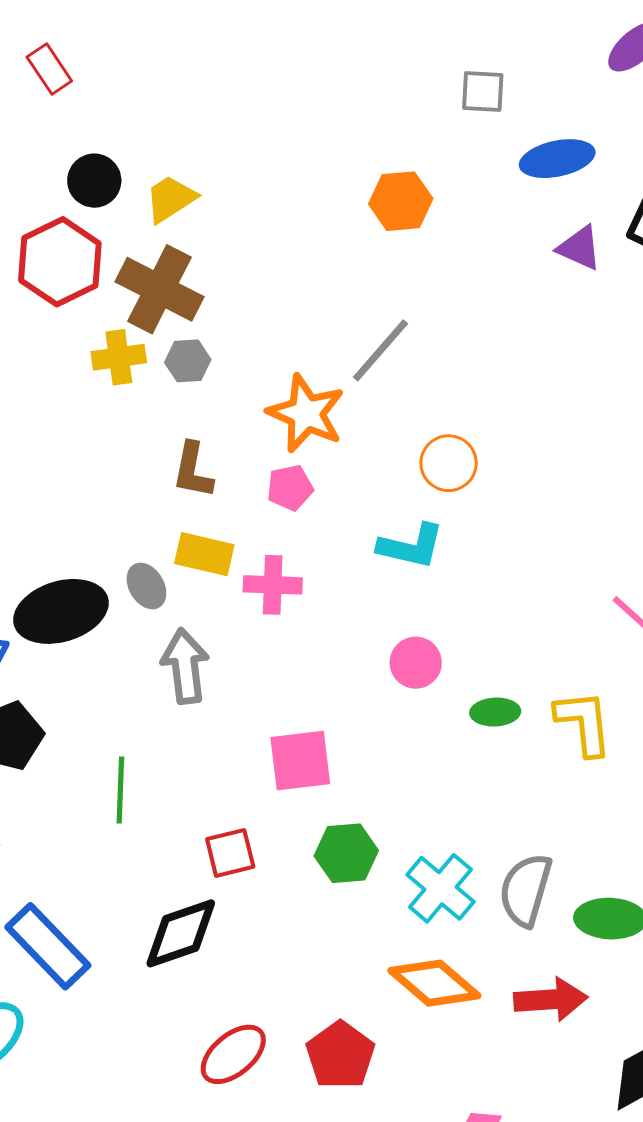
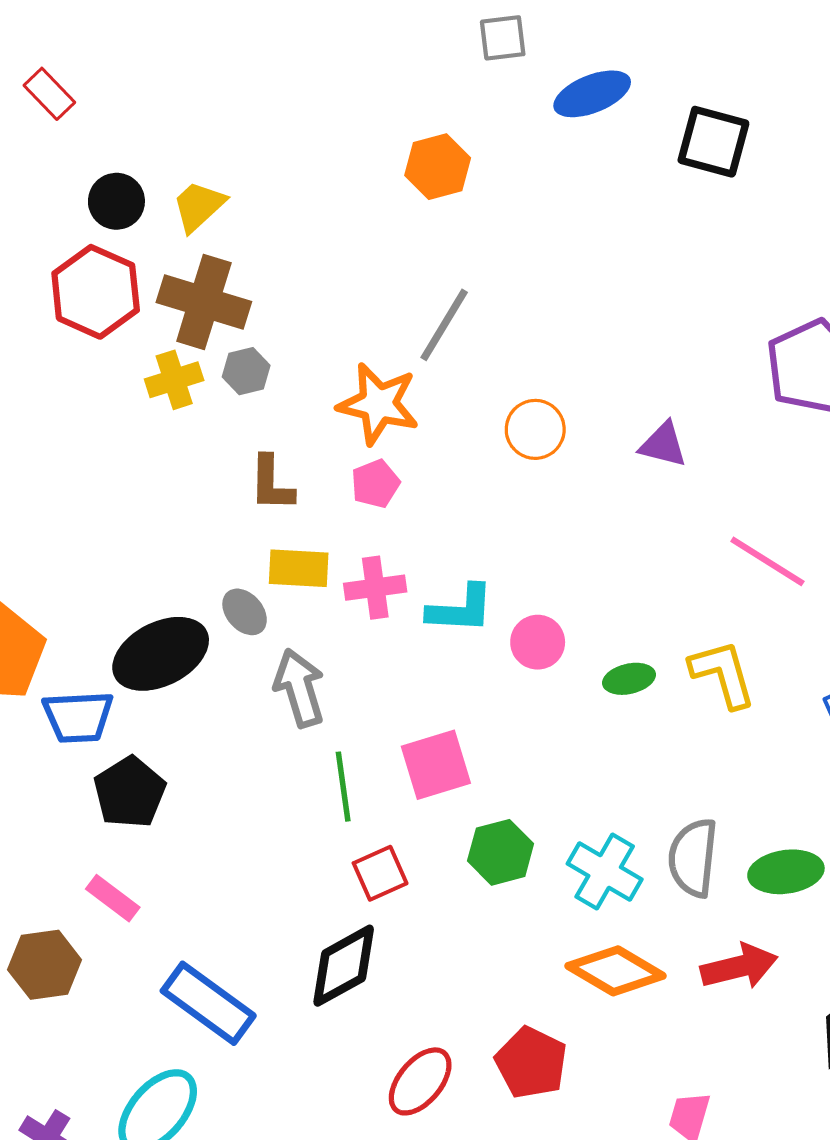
purple triangle: (579, 248) -> (663, 445), moved
cyan L-shape: (411, 546) -> (460, 609), moved
green line: (120, 790) -> (343, 787), moved

